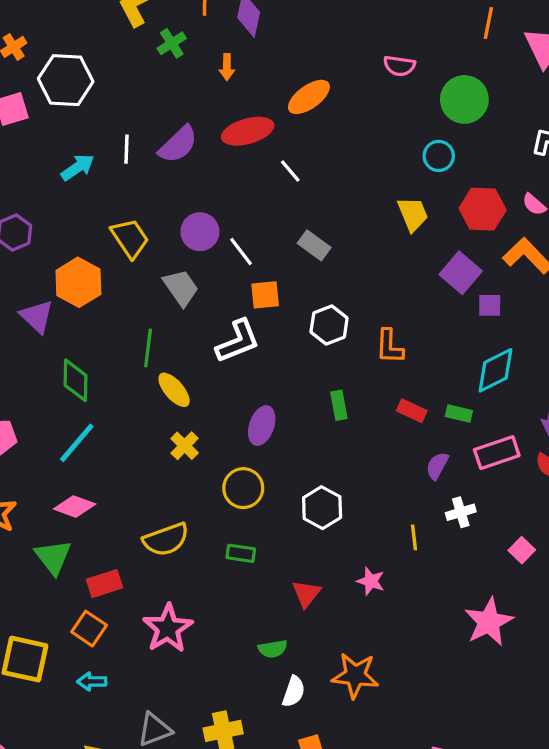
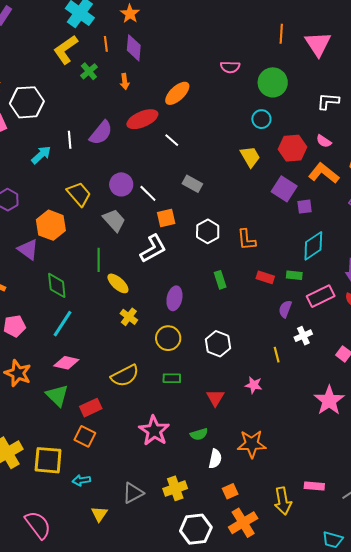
pink star: (168, 628) -> (154, 431), moved
cyan arrow: (92, 682) -> (81, 480), moved

